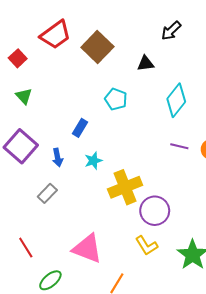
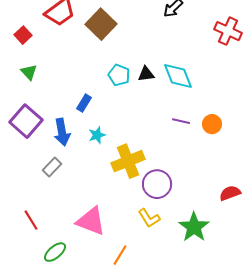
black triangle: (146, 63) -> (146, 74), moved
cyan diamond: (176, 100) -> (178, 76), turned -60
blue arrow: (58, 158) -> (62, 132), size x1.5

